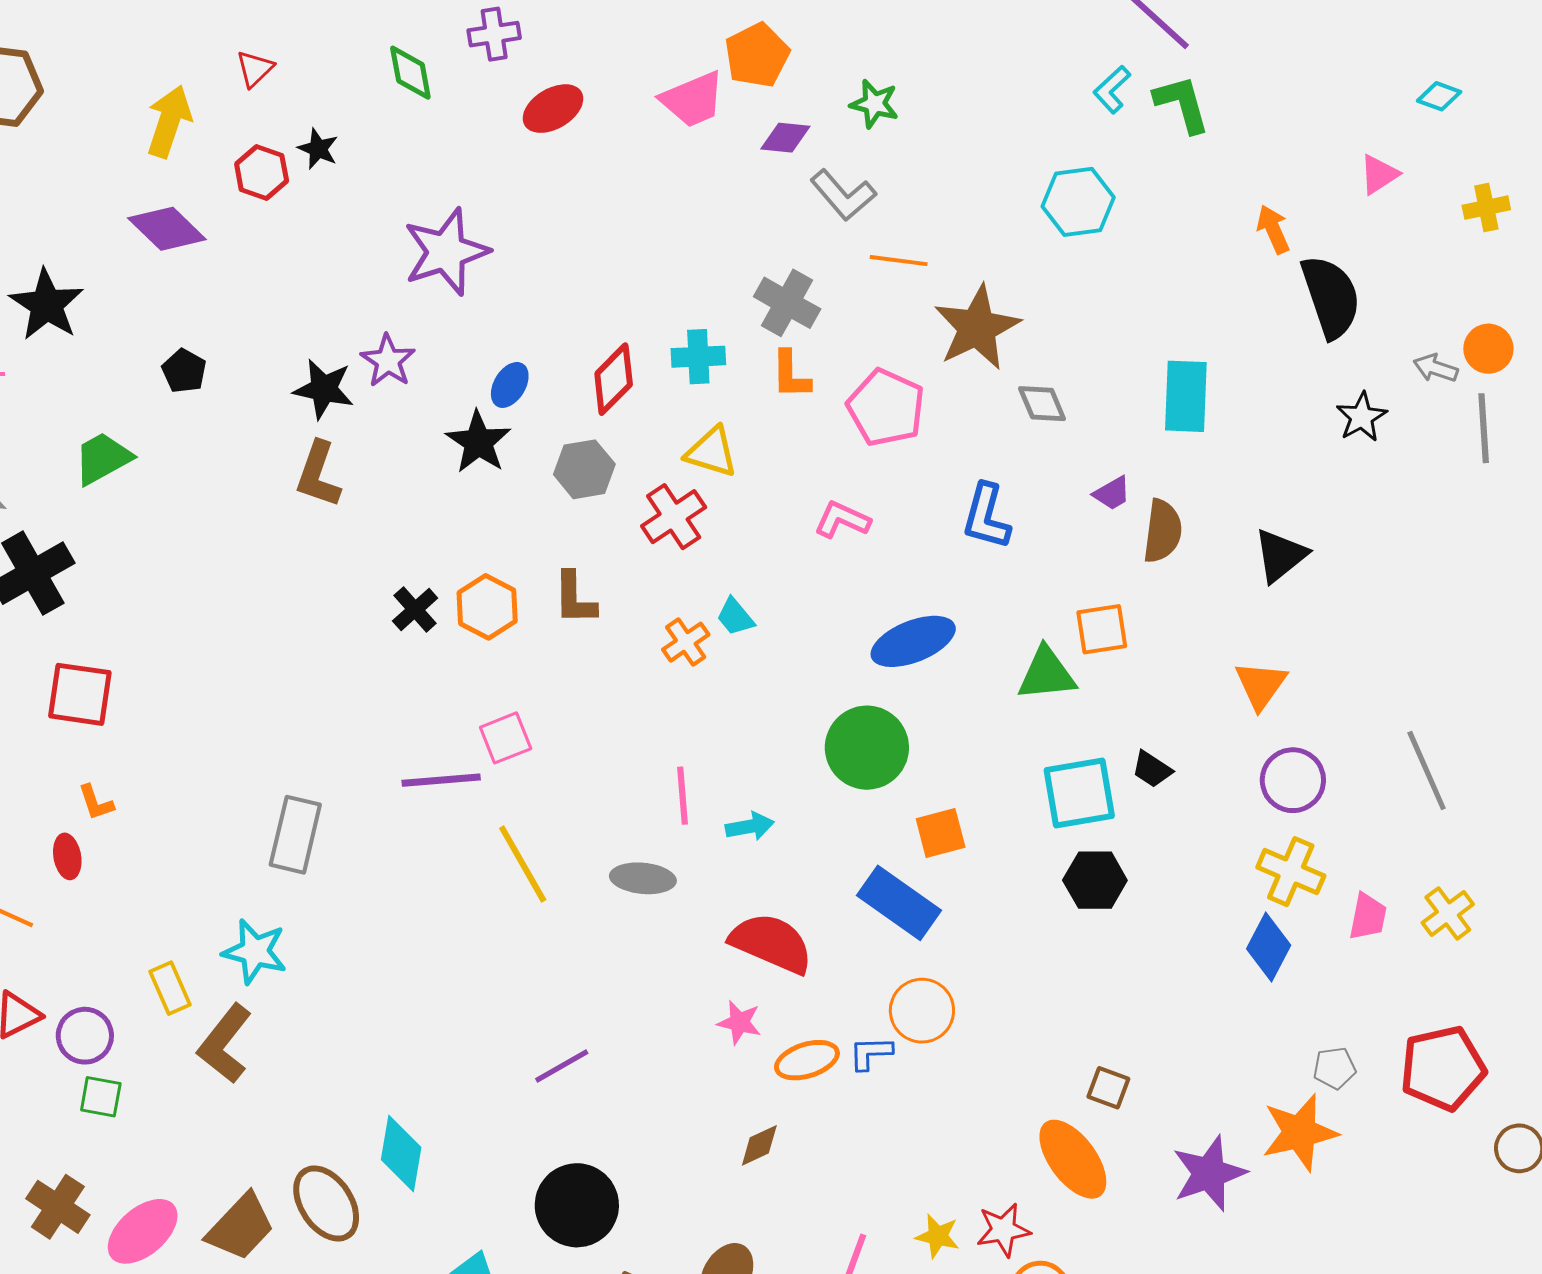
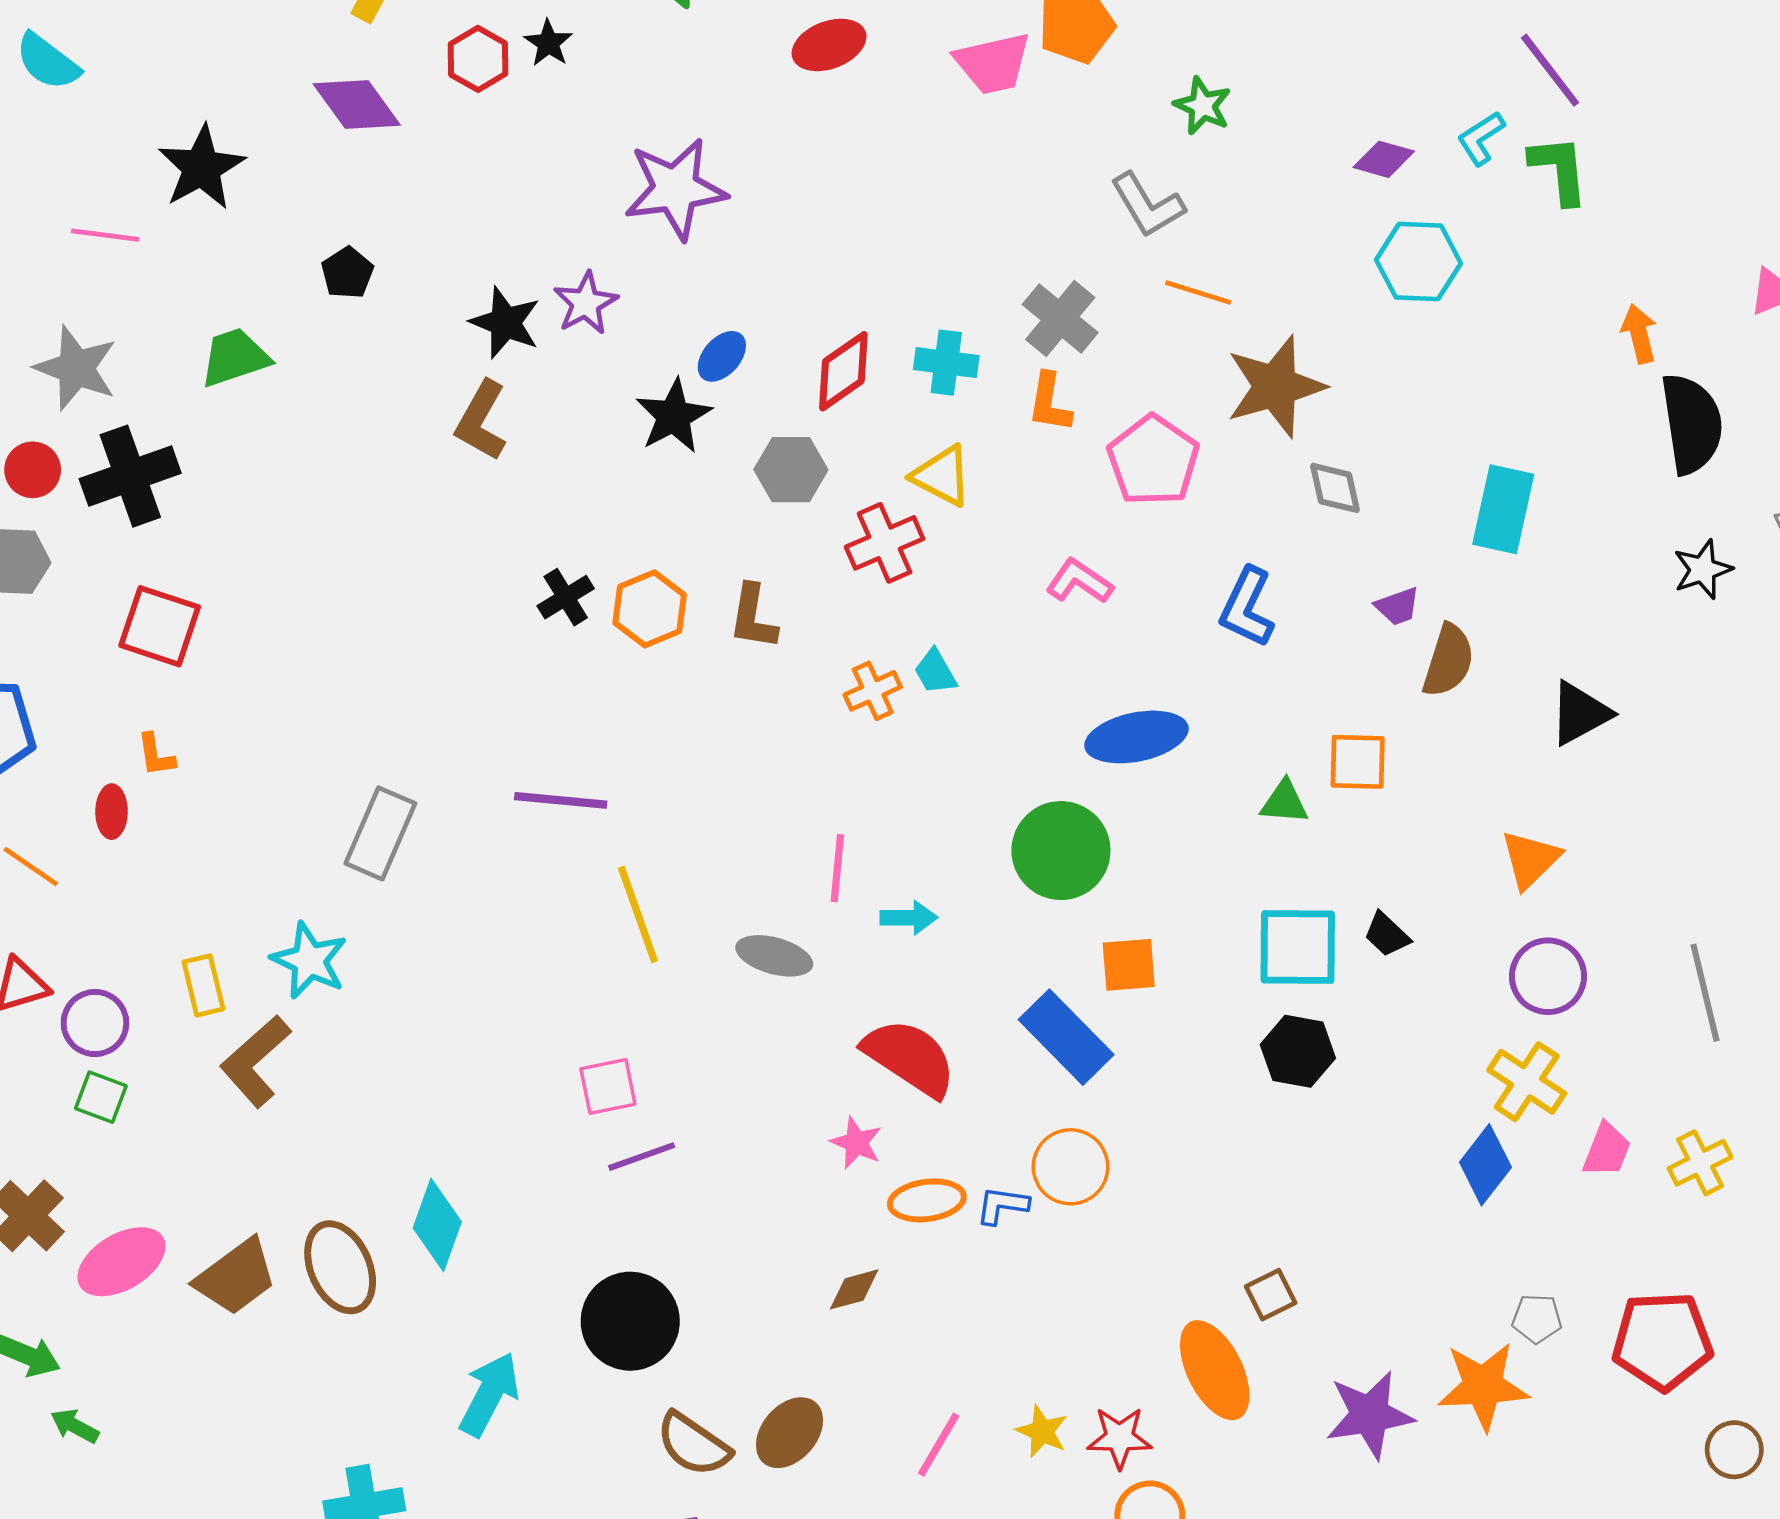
purple diamond: (785, 138) -> (1384, 159), moved
green triangle: (1047, 674) -> (1284, 802), size x0.7
pink square: (506, 738) -> (608, 1086), moved
brown square: (1108, 1088) -> (1271, 1295), turned 33

